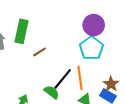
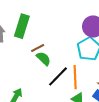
green semicircle: (52, 92) -> (43, 59), moved

